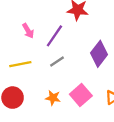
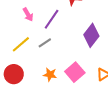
gray line: (57, 61) -> (45, 43), moved
yellow line: (20, 64) -> (21, 44), turned -30

